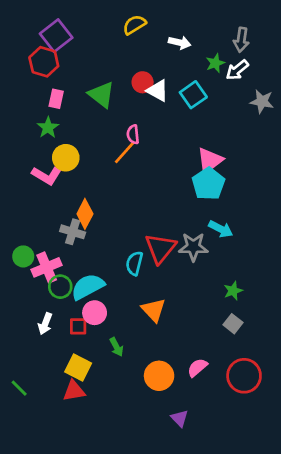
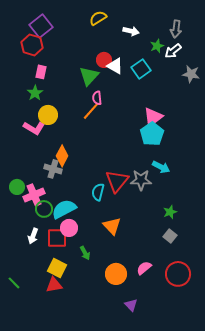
green triangle: (101, 95) -> (89, 76), moved, turned 35
red square: (78, 326) -> (57, 238), size x1.5

